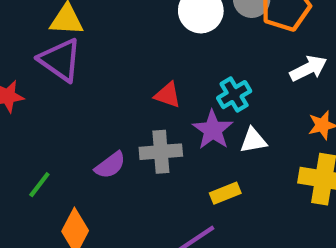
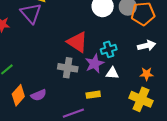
red triangle: (168, 95) -> (77, 42), size x1.6
purple semicircle: (110, 165) -> (39, 95), moved

